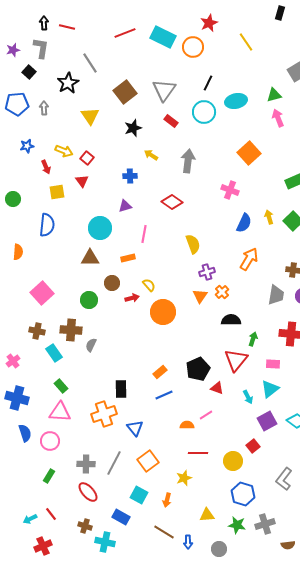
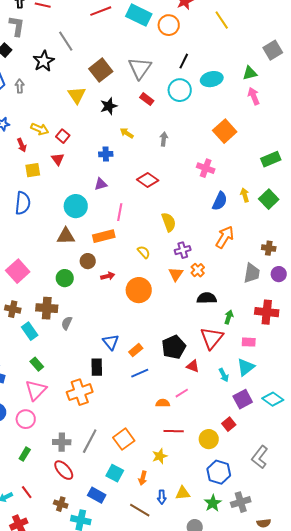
yellow triangle: (90, 116) -> (77, 95), moved
gray arrow: (188, 161) -> (164, 139), size x0.6
orange rectangle: (128, 258) -> (104, 236), size x1.5
yellow semicircle: (149, 285) -> (144, 252), moved
pink triangle: (60, 412) -> (36, 390), turned -50
blue triangle: (135, 428) -> (111, 342), moved
green star: (237, 525) -> (213, 503), turned 30
blue arrow: (188, 542) -> (162, 497), moved

